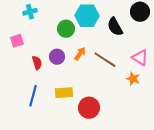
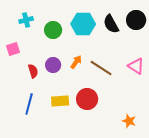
black semicircle: (115, 27) -> (111, 24), moved
green circle: (66, 29) -> (53, 30), moved
orange star: (133, 79) -> (129, 121), moved
red circle: (89, 108) -> (87, 99), moved

